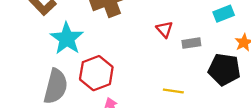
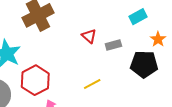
yellow line: (173, 91) -> (92, 84), moved, turned -30

